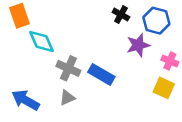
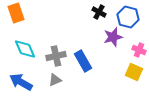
cyan diamond: (41, 41) -> (25, 49), moved
gray cross: (68, 68) -> (56, 56), turned -36
blue rectangle: (101, 74) -> (83, 61), turned 30

